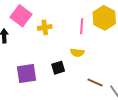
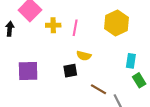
pink line: (82, 26) -> (75, 28), moved
black square: (58, 68) -> (70, 71), moved

